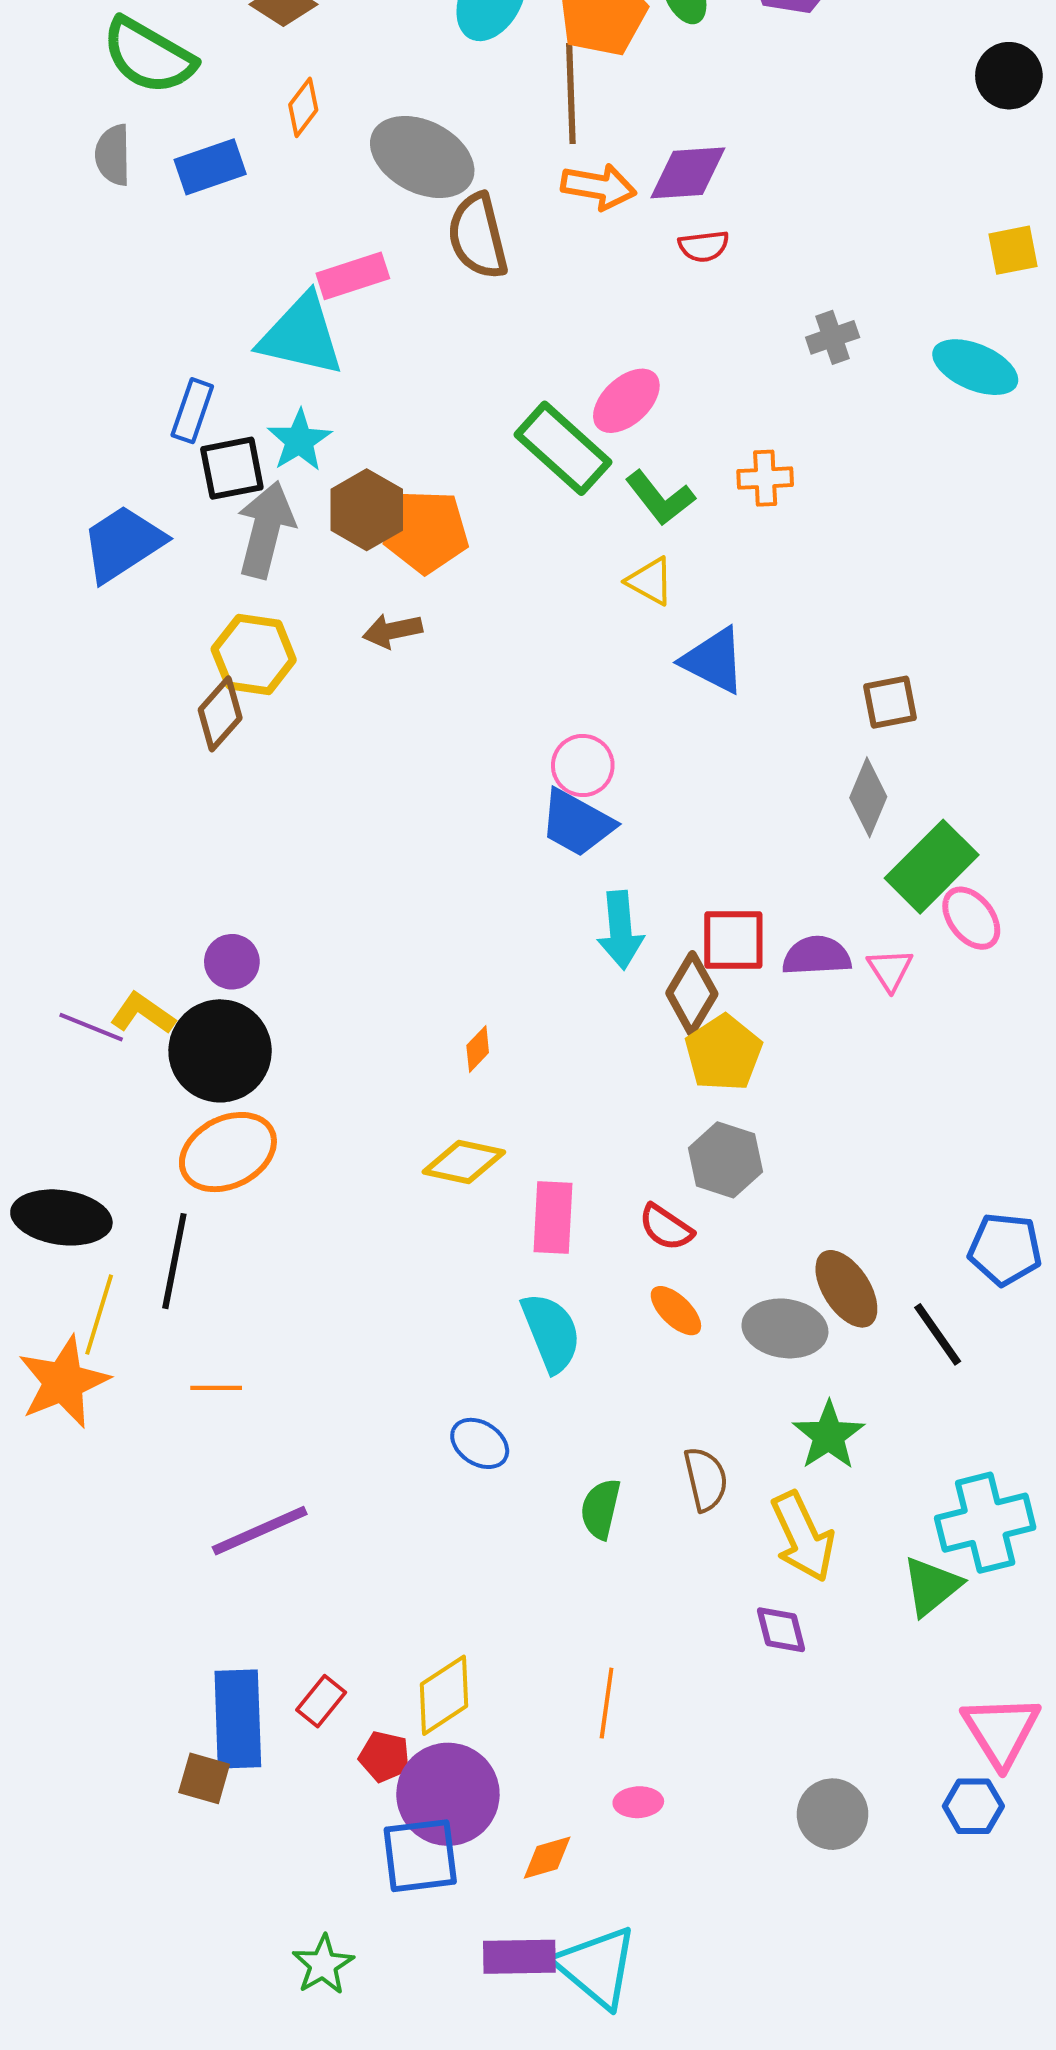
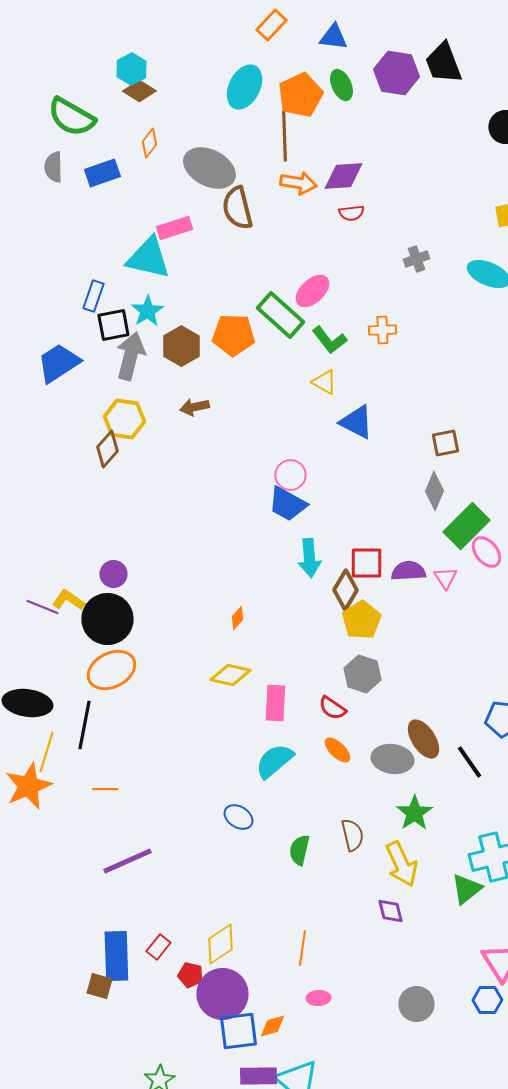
orange pentagon: (426, 532) -> (233, 335), moved
cyan semicircle: (551, 1332) -> (274, 761), turned -108
blue square: (420, 1856) -> (238, 1031), moved

